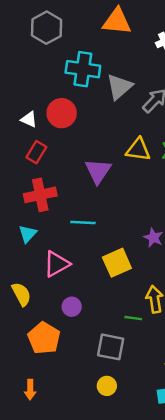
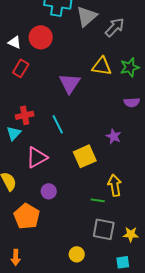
red cross: (40, 195) -> (25, 115), moved, size x0.7
cyan line: (83, 222) -> (58, 124), turned 60
gray square: (111, 347) -> (104, 229), moved

